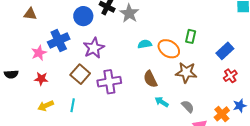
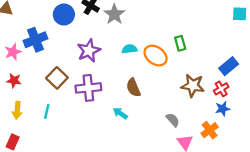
green rectangle: (191, 36) -> (180, 43), turned -32
purple star: (94, 48) -> (89, 51), moved
blue rectangle: (225, 51) -> (229, 66), moved
brown star: (186, 72) -> (193, 86), moved
cyan arrow: (162, 102) -> (120, 113), moved
yellow arrow: (46, 106) -> (17, 110), turned -63
blue star: (240, 106) -> (223, 109), moved

